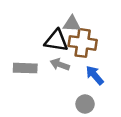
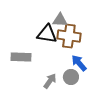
gray arrow: (60, 64) -> (50, 81), moved, turned 105
gray circle: (85, 104) -> (71, 77), moved

